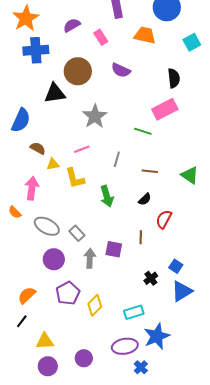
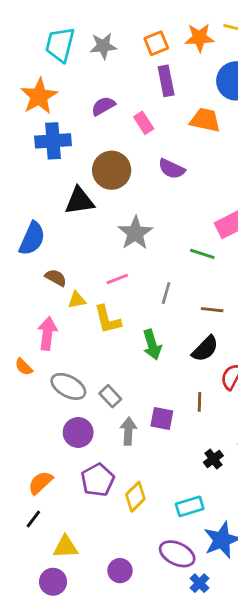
black semicircle: (145, 199) -> (205, 349), size x1.5
purple ellipse: (125, 346) -> (177, 554), turned 35
purple circle: (48, 366) -> (53, 582), moved

